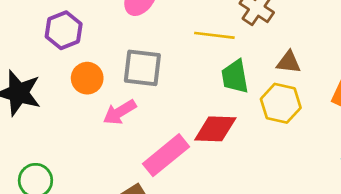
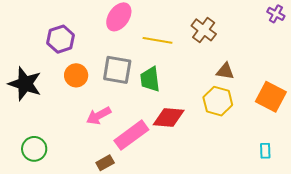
yellow line: (214, 35) -> (158, 40), moved
green trapezoid: (235, 77) -> (150, 79), moved
pink arrow: (120, 112) -> (99, 116), moved

